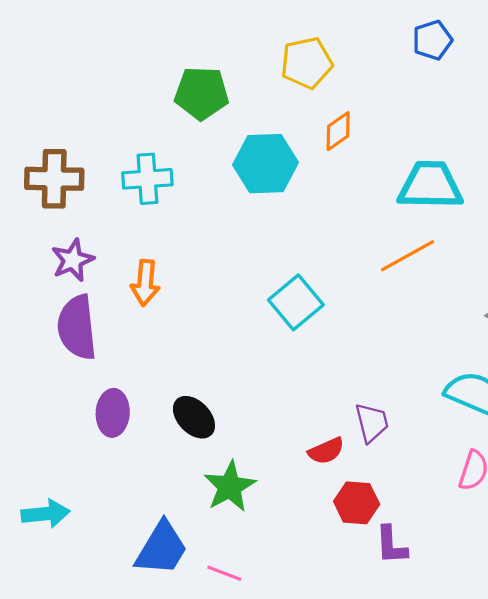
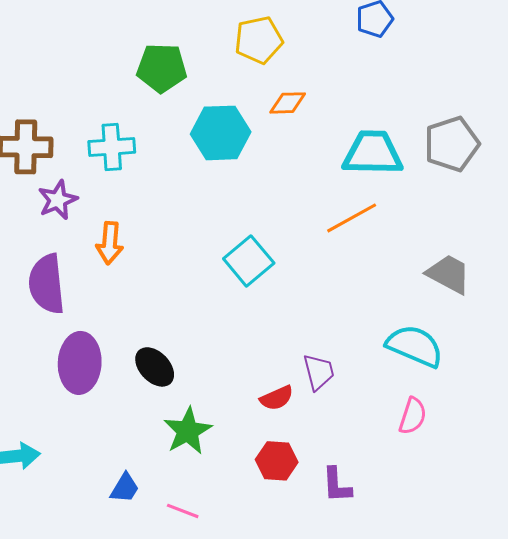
orange diamond: (338, 131) -> (288, 103), turned 33
purple star: (73, 260) -> (58, 200), moved
purple ellipse: (113, 413) -> (80, 363), size x1.4
red hexagon: (357, 503) -> (277, 461), moved
blue trapezoid: (161, 548) -> (125, 488), size x0.6

